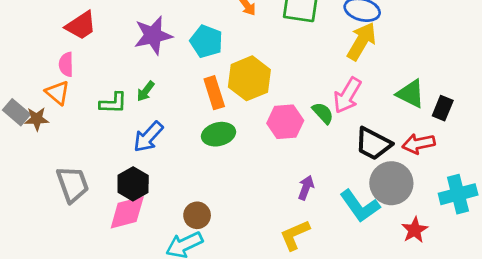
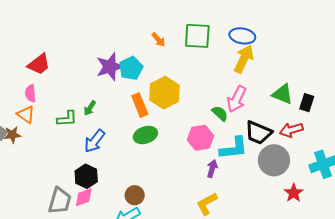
purple star: (153, 35) -> (110, 67), moved
cyan pentagon: (206, 41) -> (131, 68), turned 30
pink hexagon: (285, 122) -> (200, 138), moved
gray trapezoid: (73, 184) -> (60, 201), moved, turned 40
cyan L-shape: (360, 206) -> (234, 148), moved, turned -56
pink diamond: (127, 212) -> (84, 197), size x0.7

